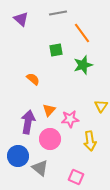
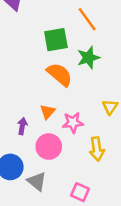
green square: (56, 50) -> (56, 40), size x1.5
orange semicircle: (33, 79) -> (60, 74), moved, size x1.6
purple arrow: (28, 122) -> (22, 126), size x0.6

